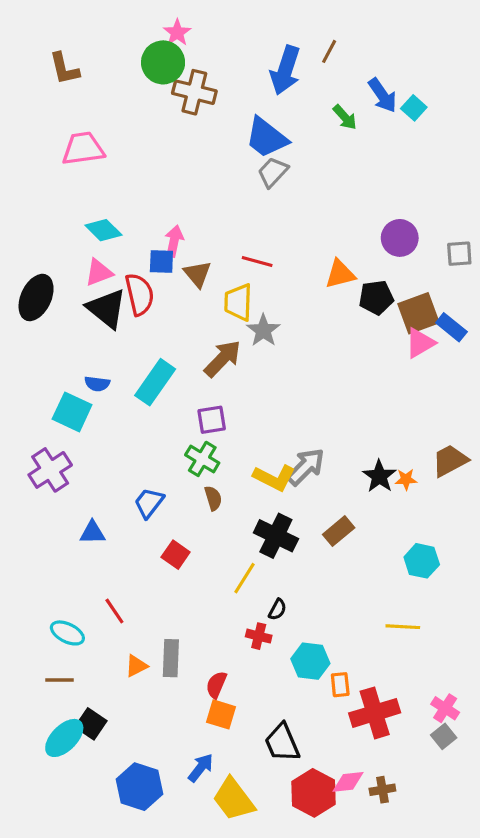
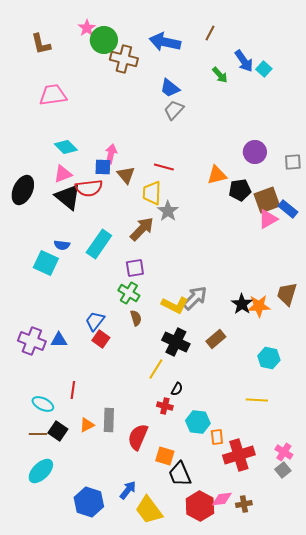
pink star: (177, 33) -> (87, 28), moved
blue arrow: (285, 70) -> (165, 42), moved, turned 84
blue trapezoid: (266, 138) -> (170, 88), size x0.7
red semicircle: (140, 294) -> (89, 188), turned 96
brown trapezoid: (450, 461) -> (287, 294), turned -45
purple cross: (50, 470) -> (32, 341), moved, turned -36
orange star: (406, 479) -> (259, 306), size x1.6
red square: (176, 555) -> (101, 339), moved
red line: (114, 611) -> (73, 390), turned 42
red semicircle: (216, 685) -> (138, 437), size x1.5
orange square: (221, 714) -> (165, 456), moved
black square: (91, 724) -> (58, 431), moved

